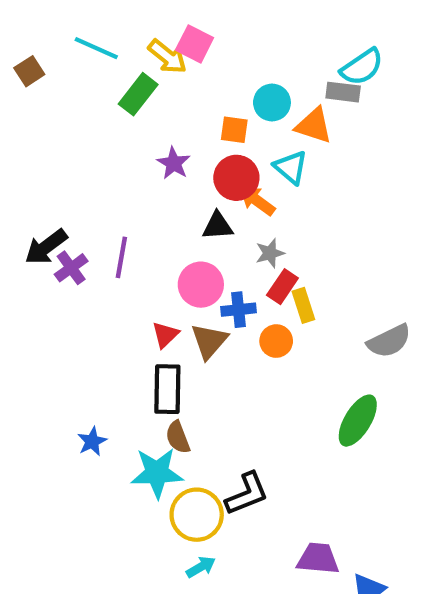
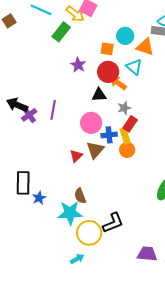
black arrow: (46, 247) -> (17, 105), turned 60
yellow rectangle: (303, 305) -> (125, 136), moved
red triangle: (165, 335) -> (76, 156), moved
black rectangle: (167, 389) -> (23, 183), moved
cyan arrow: (201, 567) -> (77, 259), moved

